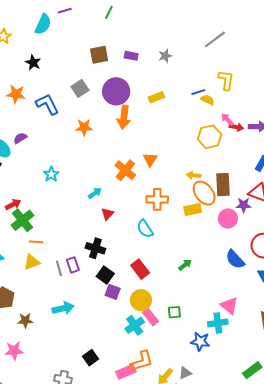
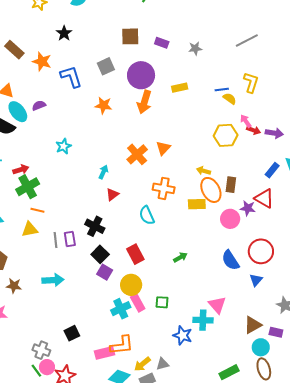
brown rectangle: (223, 185) -> (231, 185), size x0.7
cyan arrow: (95, 193) -> (103, 172), turned -40

